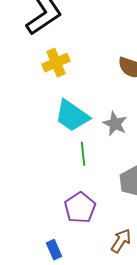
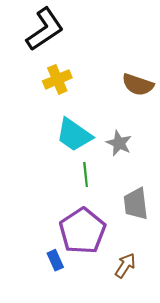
purple pentagon: (80, 208) -> (82, 231), size x1.4
blue rectangle: (54, 250) -> (55, 260), moved

